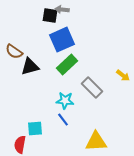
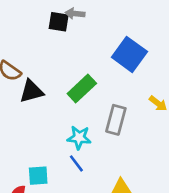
blue square: (62, 40) -> (129, 54), moved, turned -30
gray rectangle: (92, 88) -> (116, 120), turned 60

